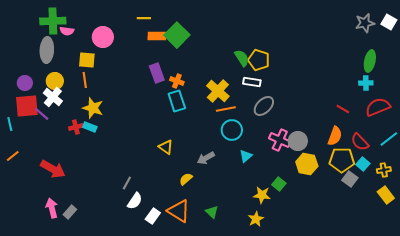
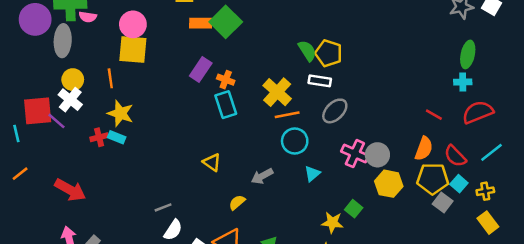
yellow square: (87, 60) -> (133, 49), moved, size x1.4
purple rectangle: (157, 73) -> (201, 70), turned 54
purple circle: (25, 83) -> (35, 19), moved, size x1.6
gray line: (127, 183) -> (163, 207), turned 40

